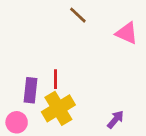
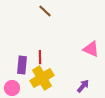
brown line: (78, 15) -> (45, 11), moved
pink triangle: (127, 33) -> (91, 49), moved

